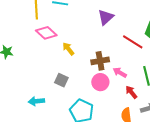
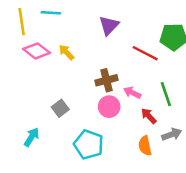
yellow arrow: (68, 49) -> (66, 52), moved
gray square: (61, 80) -> (60, 108), turned 32
cyan arrow: (36, 101) -> (32, 137), turned 133

